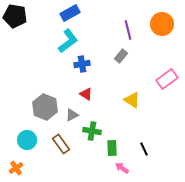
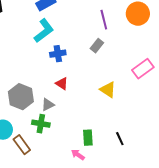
green cross: (92, 131) -> (41, 124), moved
brown rectangle: (61, 144) -> (22, 145), moved
pink arrow: (122, 168) -> (78, 155), moved

